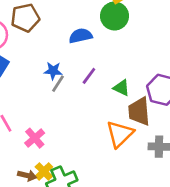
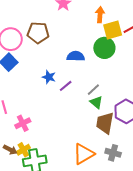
purple line: (89, 76) -> (66, 86), moved
gray line: (58, 84) -> (93, 90), moved
orange triangle: (120, 134) -> (84, 154), moved

